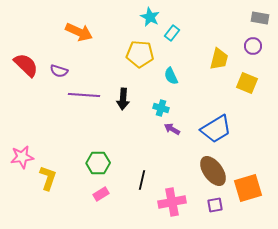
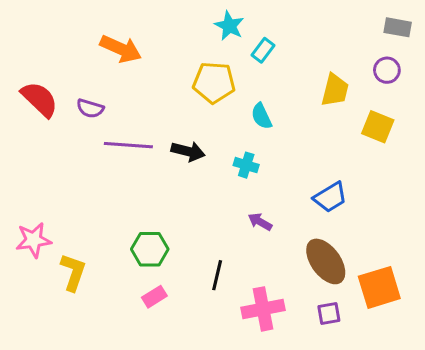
black arrow: (123, 99) -> (188, 151), turned -80
purple arrow: (172, 129) -> (260, 222), moved
blue trapezoid: (216, 129) -> (330, 197), size x0.7

